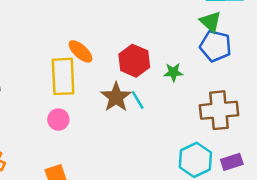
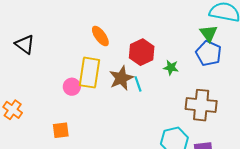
yellow rectangle: (63, 76) -> (90, 73), moved

